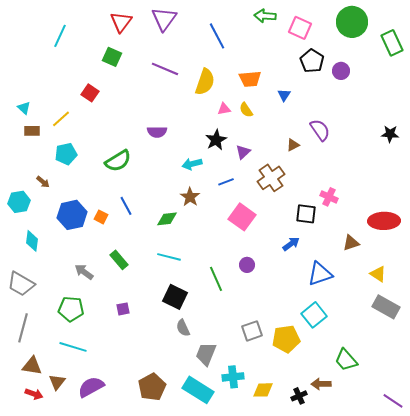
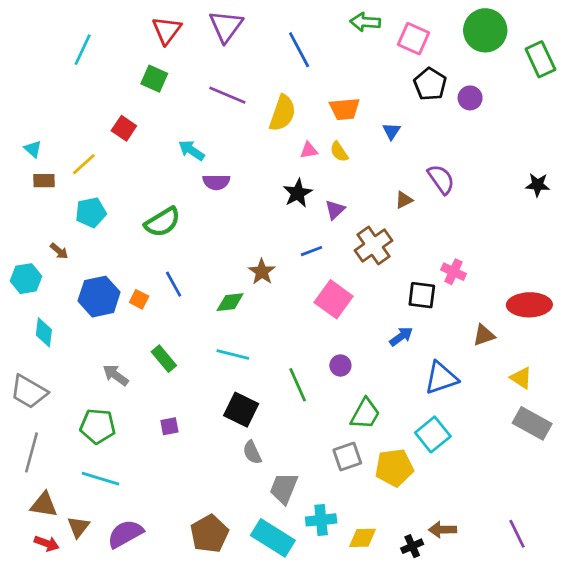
cyan arrow: (192, 164) -> (191, 150), moved, turned 48
green trapezoid: (346, 360) -> (365, 414), moved, turned -110
purple line: (393, 401) -> (517, 534), moved, turned 30

